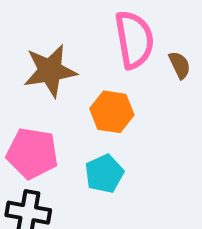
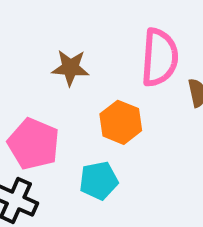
brown star: (50, 71) -> (70, 68), size x0.7

